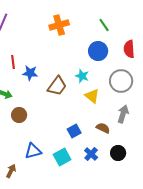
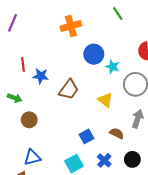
green line: (104, 25) -> (118, 13), moved
blue circle: (98, 51) -> (94, 54), moved
cyan star: (82, 76) -> (113, 67), moved
blue triangle: (33, 151) -> (32, 157), moved

